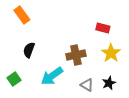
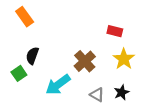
brown cross: (76, 55) -> (85, 61), turned -30
green square: (14, 79) -> (19, 73), moved

